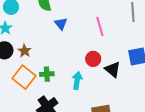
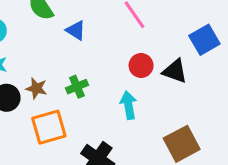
green cross: (47, 74) -> (77, 87), moved
orange square: (24, 77) -> (49, 127), turned -35

